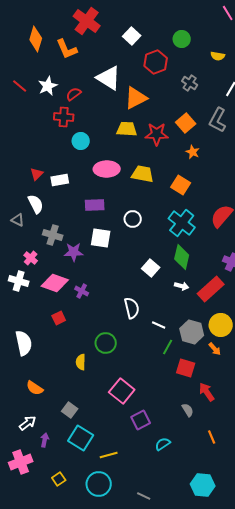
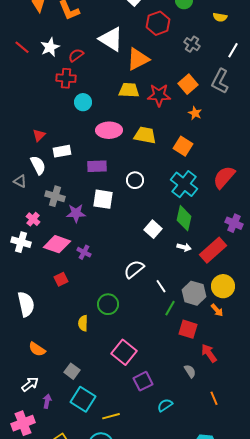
white rectangle: (60, 180) -> (62, 151), moved
white semicircle: (132, 308) -> (134, 269), turned -115
white line: (159, 325) -> (161, 286), turned 32

